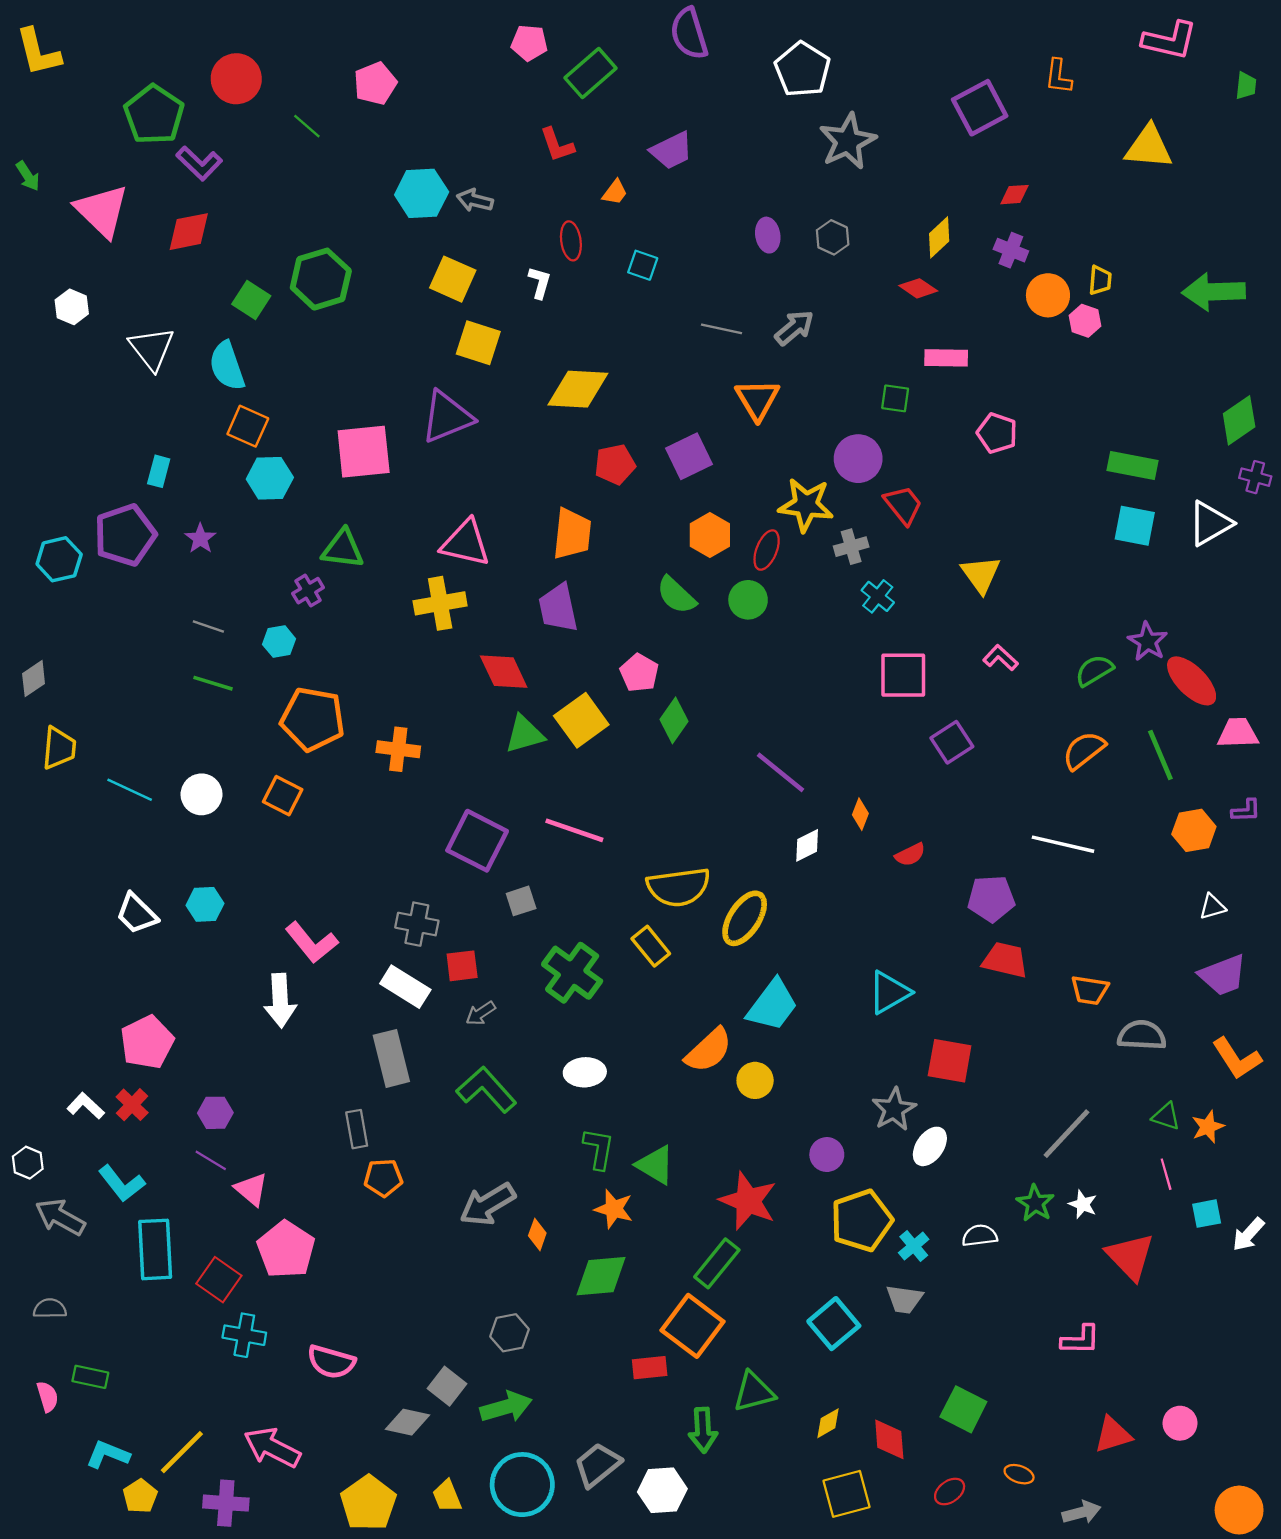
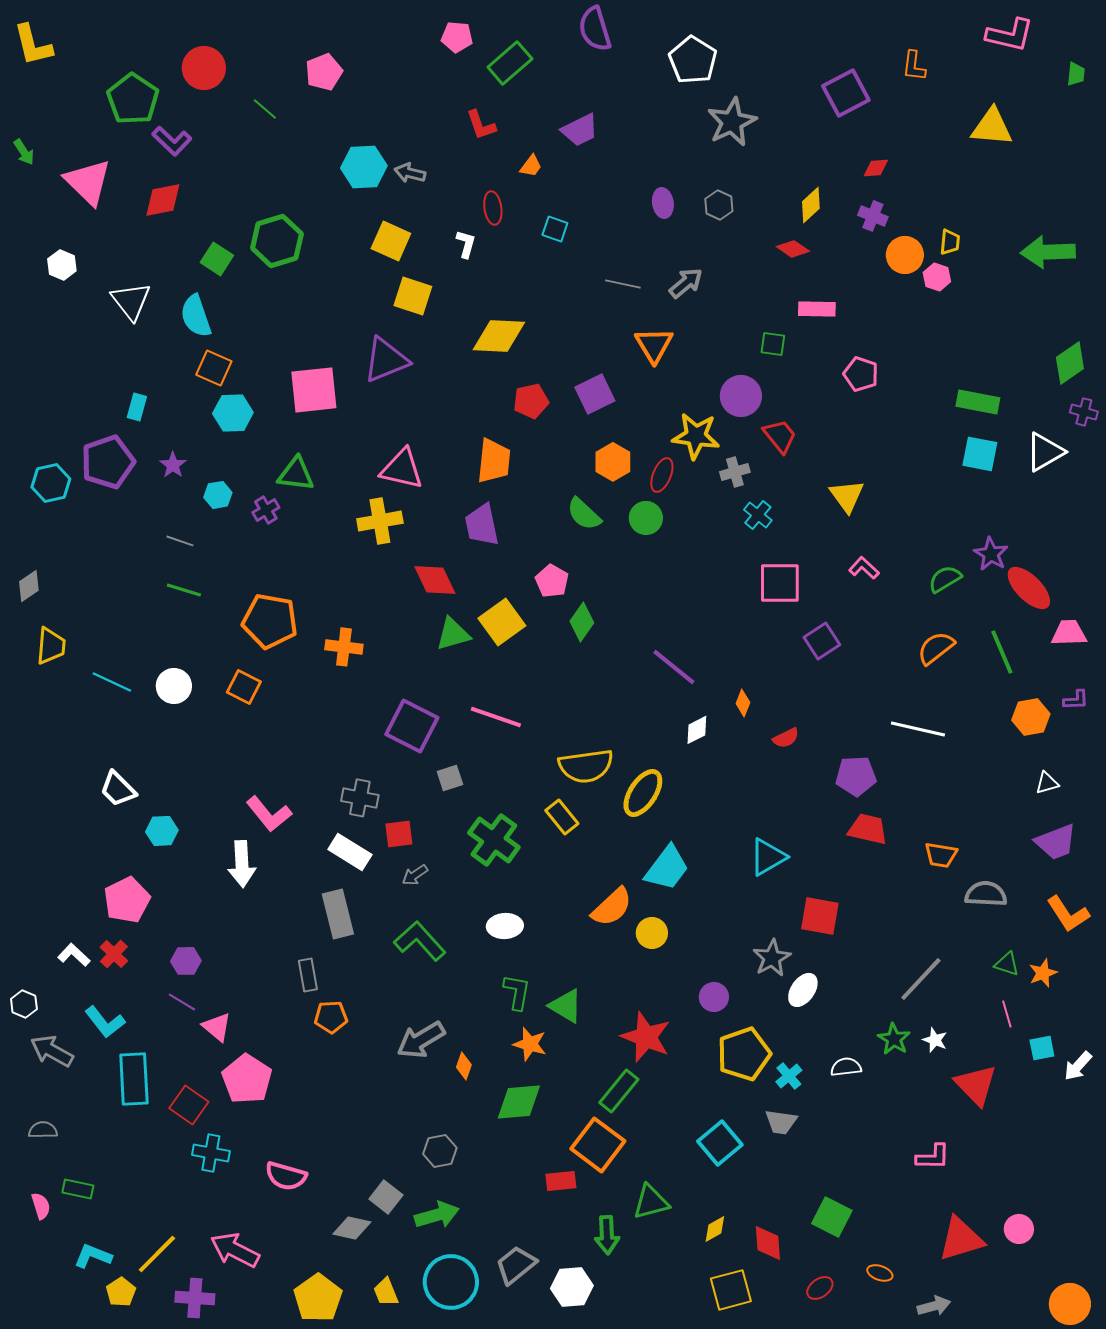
cyan hexagon: (279, 642) -> (218, 495), moved
cyan hexagon: (205, 904) -> (162, 831), moved
red triangle: (1113, 1435) -> (961, 1239), size x1.4

